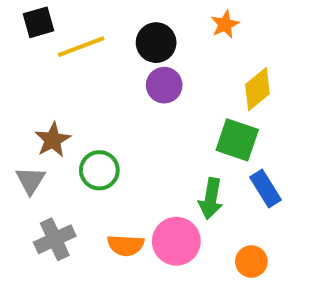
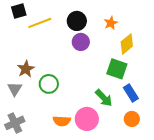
orange star: (225, 24) -> (111, 23), moved
green arrow: (211, 199) -> (104, 98), turned -54
gray cross: (55, 239) -> (15, 123), moved
orange circle: (251, 261) -> (132, 119), moved

